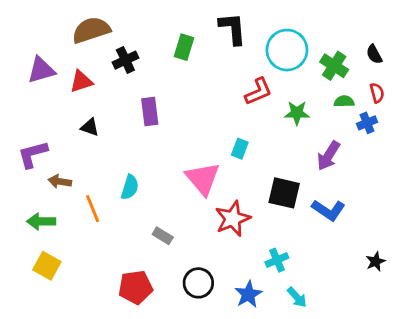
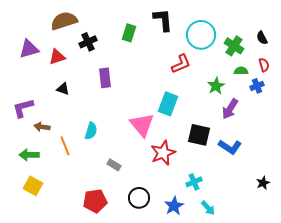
green star: (297, 113) -> (216, 86), moved, turned -30
cyan rectangle: (240, 149) -> (168, 104), size x1.6

